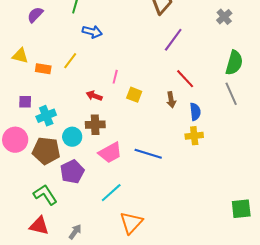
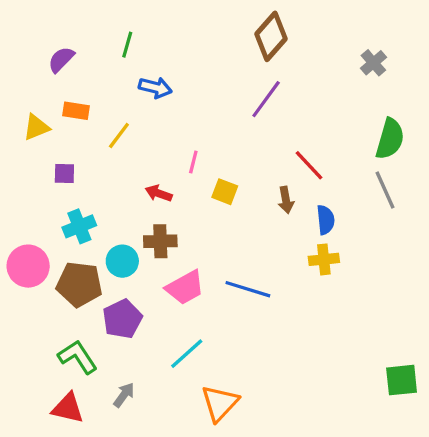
purple line: (173, 40) -> (266, 99), moved
yellow triangle: (20, 56) -> (36, 127), turned -36
orange rectangle: (43, 69) -> (76, 111), moved
purple square: (25, 102) -> (64, 174), moved
gray arrow: (75, 232) -> (124, 395), moved

